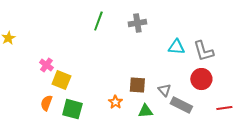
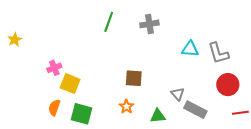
pink cross: (46, 65) -> (54, 68), turned 32
red circle: (201, 79) -> (228, 85), moved
brown square: (137, 85) -> (134, 78), moved

